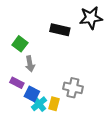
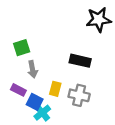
black rectangle: (60, 30) -> (80, 61), moved
green square: (20, 44) -> (22, 48), turned 35
yellow rectangle: (54, 104) -> (55, 89), moved

